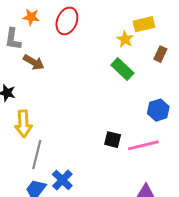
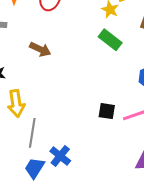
brown arrow: (34, 62) -> (40, 49), moved

